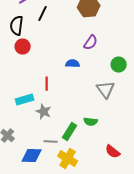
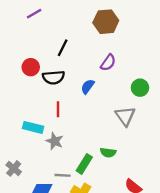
black line: (43, 14) -> (63, 48), moved
black semicircle: (17, 26) -> (53, 77), moved, turned -102
blue semicircle: (73, 64) -> (88, 87), turned -56
cyan rectangle: (25, 100) -> (33, 127), turned 30

